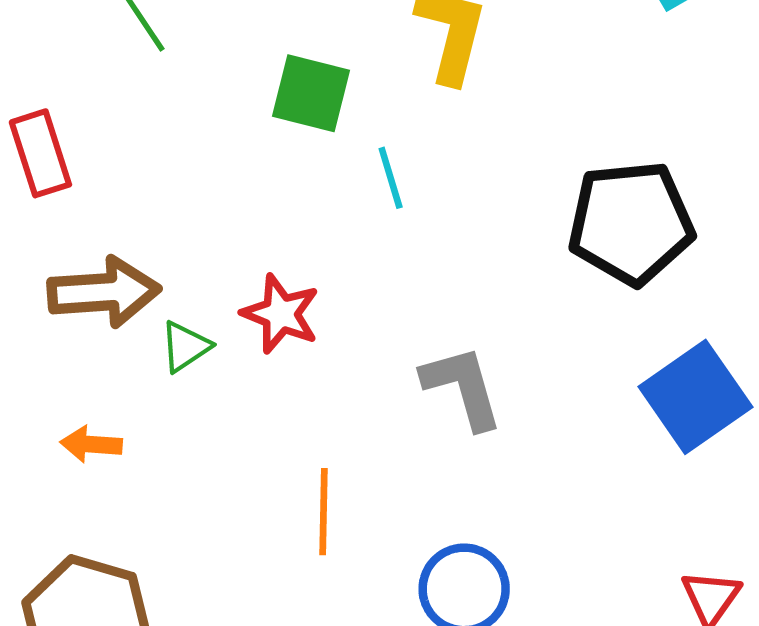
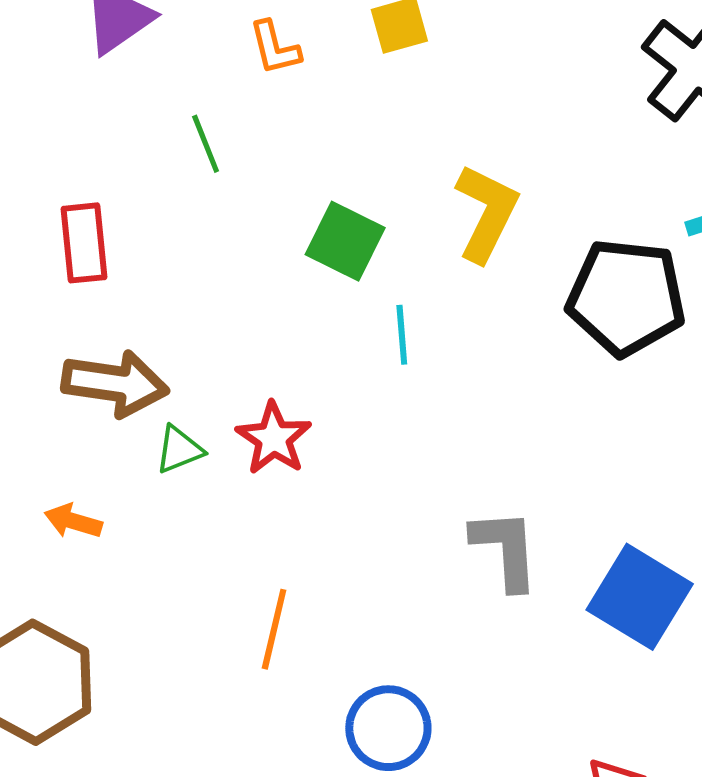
black pentagon: (631, 223) -> (626, 297), moved
gray L-shape: (463, 387) -> (505, 549), moved
blue square: (695, 397) -> (640, 597), turned -36

